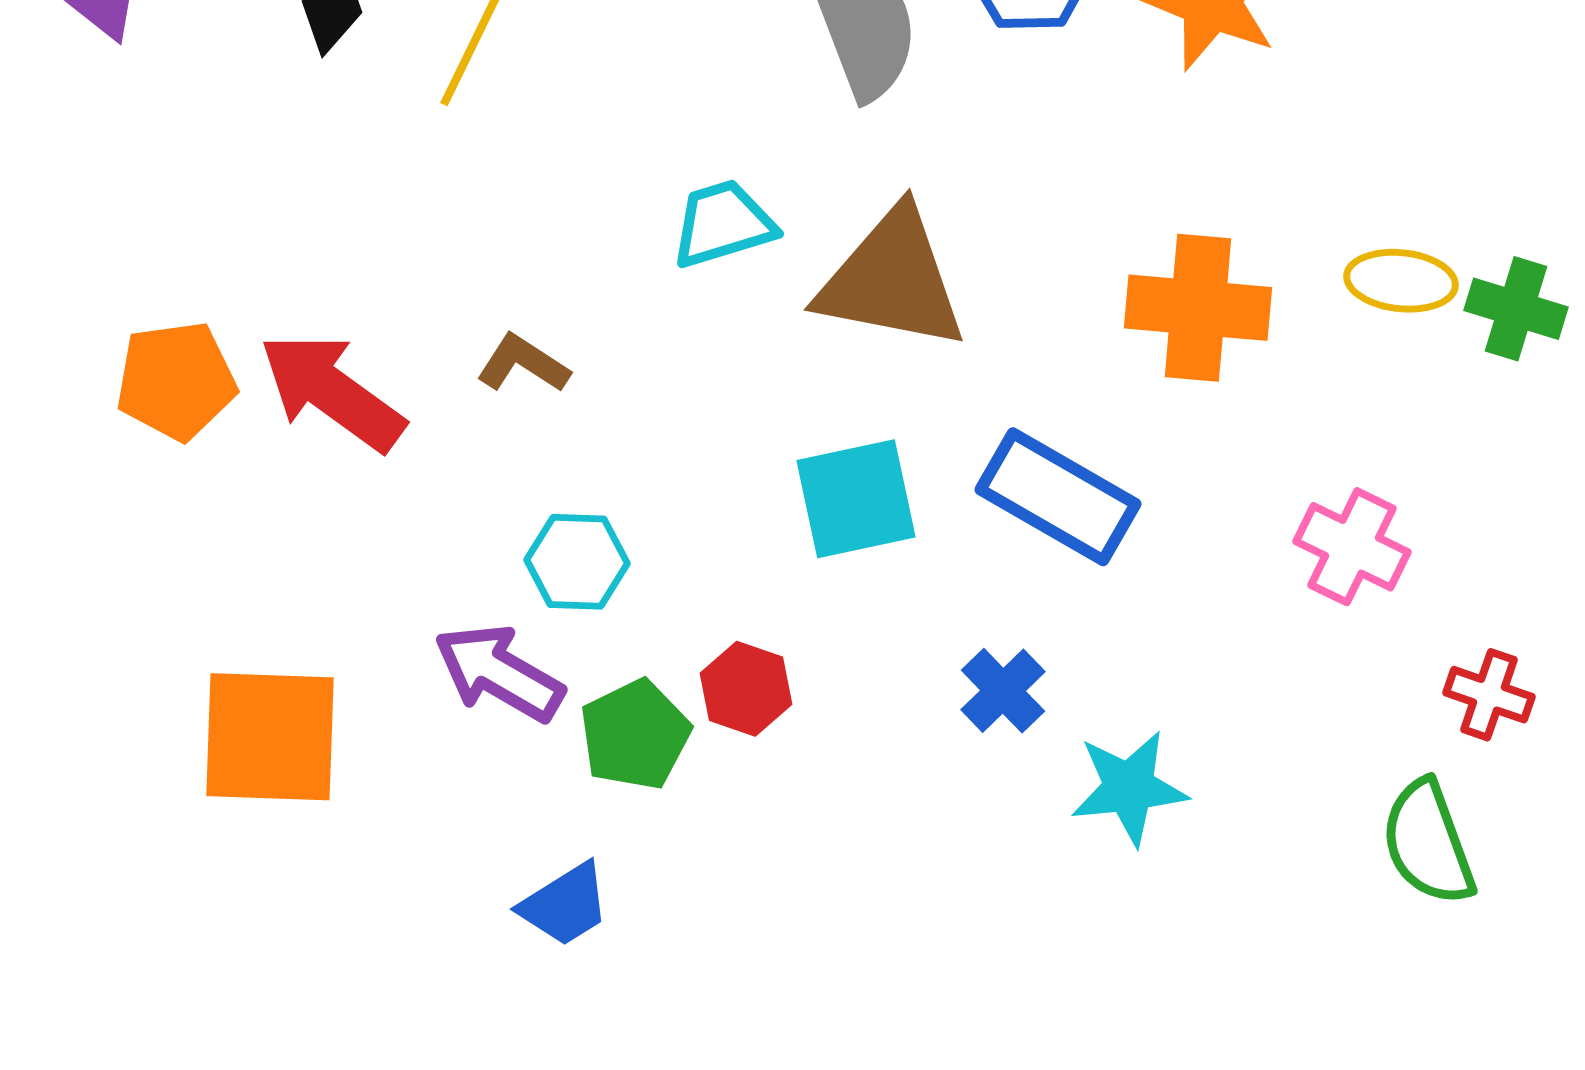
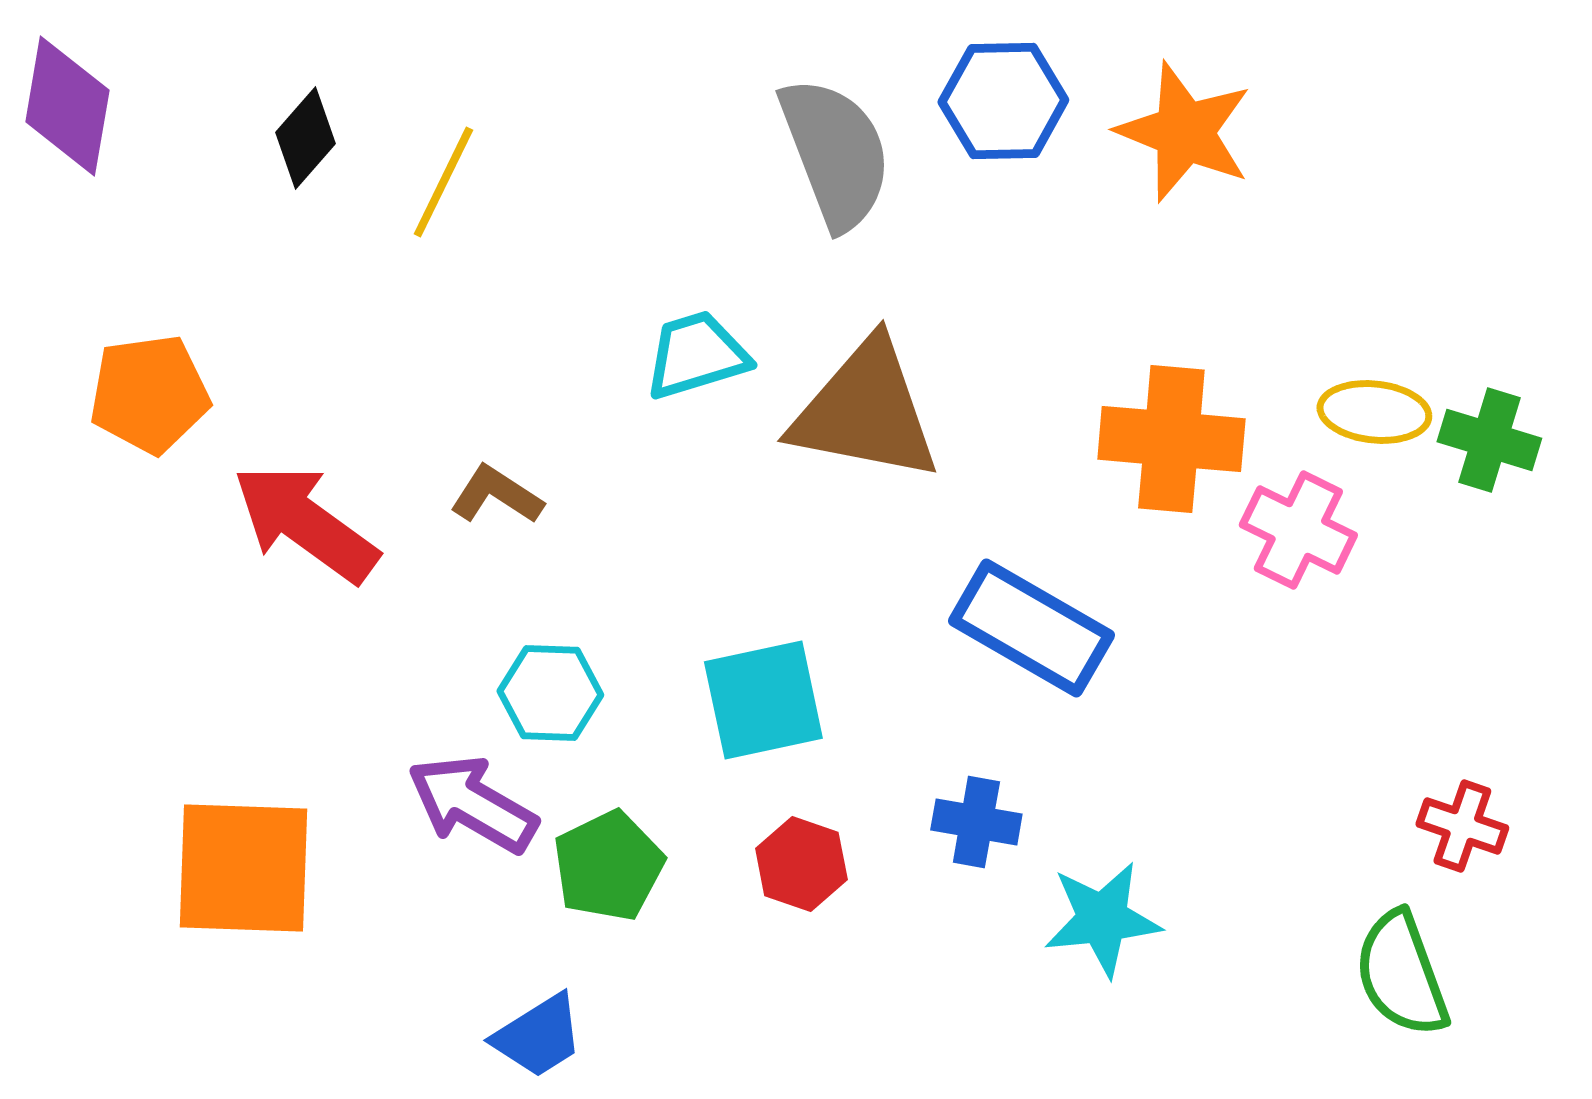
orange pentagon: (176, 381) -> (149, 394), moved
cyan square: (856, 499) -> (763, 700), moved
pink cross: (1352, 547) -> (1298, 530), moved
red hexagon: (746, 689) -> (801, 864), moved
blue cross: (1003, 691) -> (976, 822), turned -36

